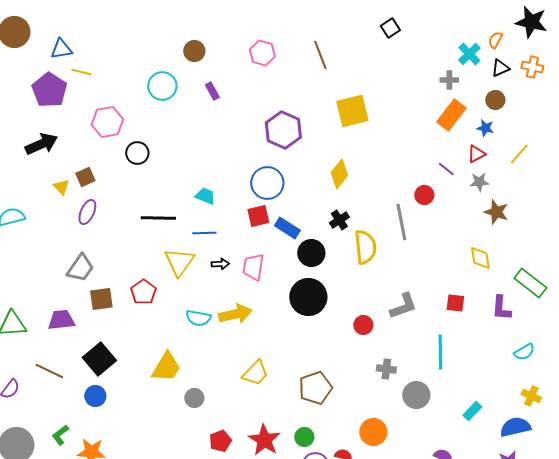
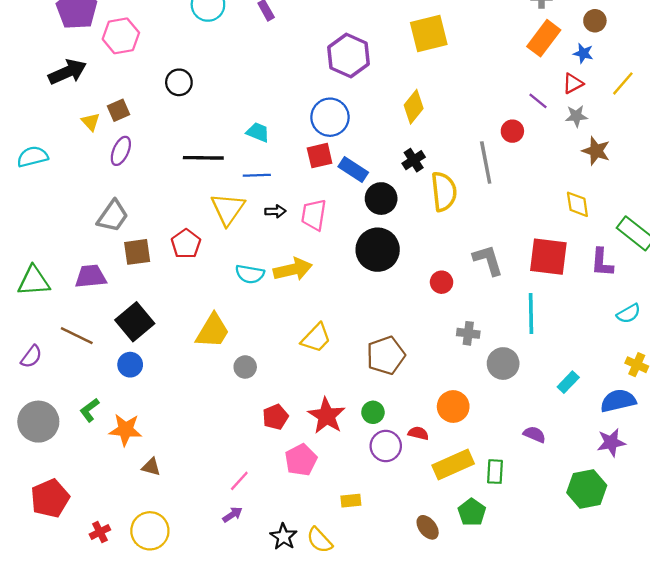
pink hexagon: (107, 122) -> (121, 36), moved
red square: (455, 303) -> (548, 257), size x1.8
gray L-shape: (403, 306) -> (488, 260), turned -88

